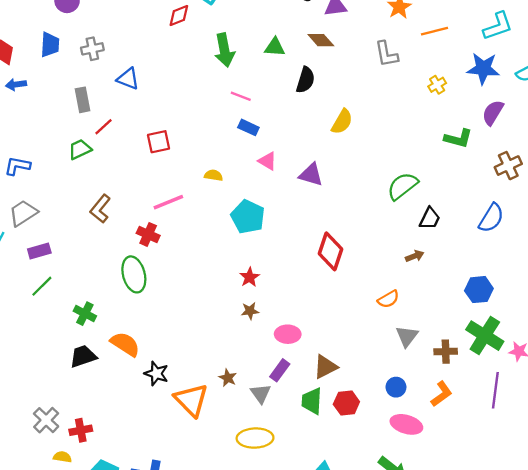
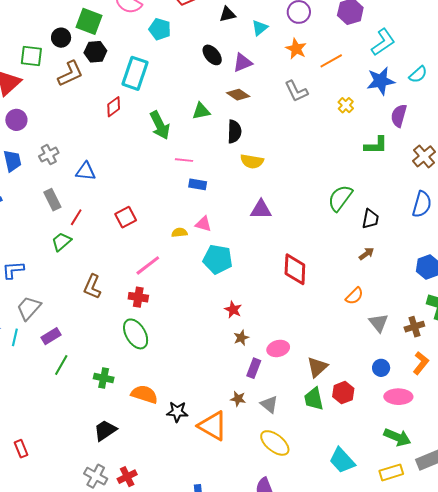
yellow semicircle: (342, 122) -> (252, 161), moved, turned 85
pink triangle: (267, 161) -> (203, 224), moved
black trapezoid: (83, 356) -> (105, 430), moved
purple rectangle: (280, 370) -> (254, 368), moved
yellow ellipse: (255, 438) -> (275, 443), turned 56

